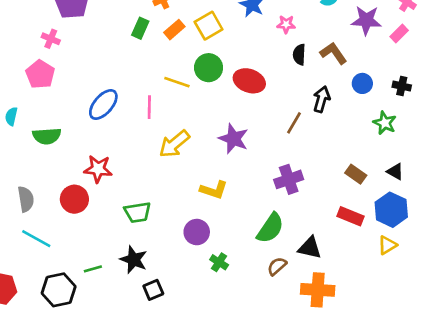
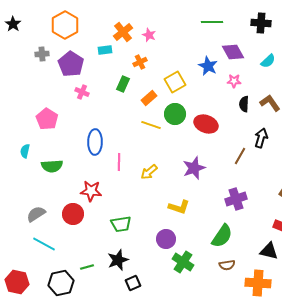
orange rectangle: (174, 30) -> (149, 98), moved
pink cross: (51, 39) -> (82, 92), moved
blue ellipse: (103, 104) -> (95, 142), turned -40
pink line: (149, 107) -> (119, 162), moved
purple star: (233, 139) -> (194, 168), turned 30
yellow arrow: (174, 144) -> (149, 172), size x0.7
gray semicircle: (26, 199) -> (36, 214), turned -114
black triangle: (310, 248) -> (269, 251), moved
black star: (134, 260) -> (118, 260), turned 30
green cross: (219, 262) -> (183, 262), size x1.5
brown semicircle: (277, 266) -> (227, 265), turned -147

